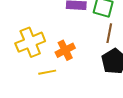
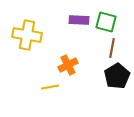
yellow cross: (30, 42) -> (27, 35), moved, turned 32

